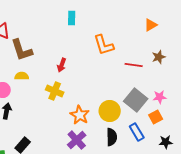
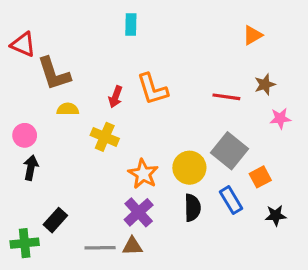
orange L-shape: (104, 45) -> (152, 89), moved
yellow semicircle: (22, 76) -> (68, 109), moved
pink star: (160, 97) -> (280, 118), moved

